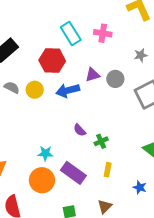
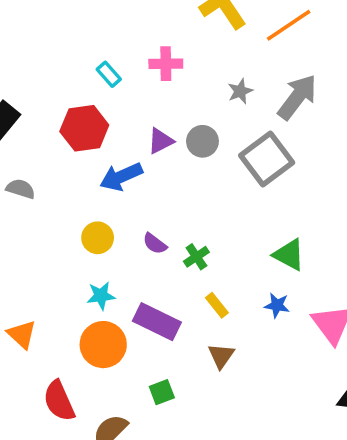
cyan rectangle: (71, 34) -> (109, 74), size x0.6
yellow circle: (35, 90) -> (98, 238), moved
yellow rectangle: (108, 170) -> (217, 305), turned -40
blue star: (140, 187) -> (277, 305), moved
brown triangle: (105, 207) -> (221, 356), moved

